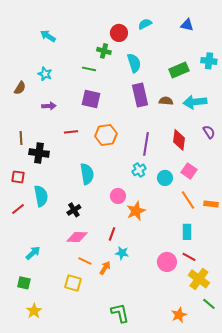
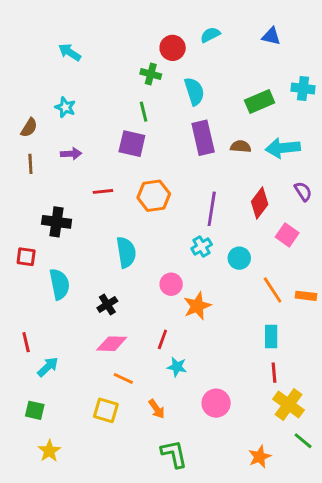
green line: (89, 69) -> (144, 112), moved, turned 64
brown line: (21, 138) -> (30, 164), moved
red diamond: (179, 140) -> (260, 203), turned 30
pink square: (189, 171) -> (287, 235), moved
red line: (18, 209) -> (26, 342), moved, turned -64
red line: (189, 257) -> (274, 373), turned 56
pink circle: (167, 262) -> (216, 403), moved
orange arrow: (105, 268) -> (157, 409), moved, turned 112

